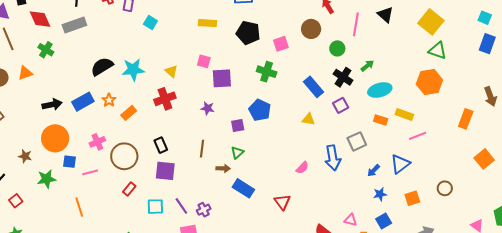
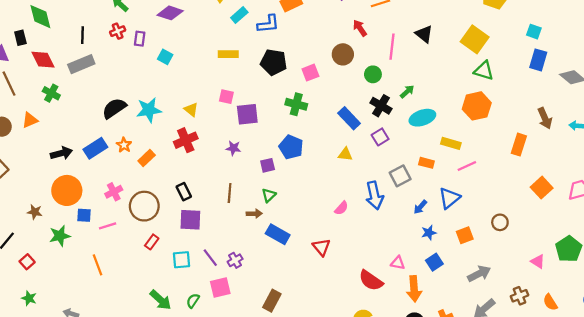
orange rectangle: (381, 120) -> (426, 163), moved

